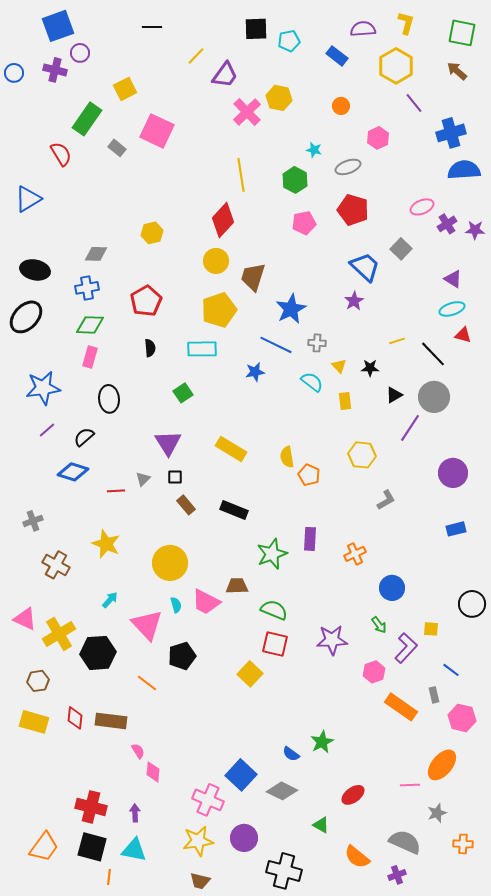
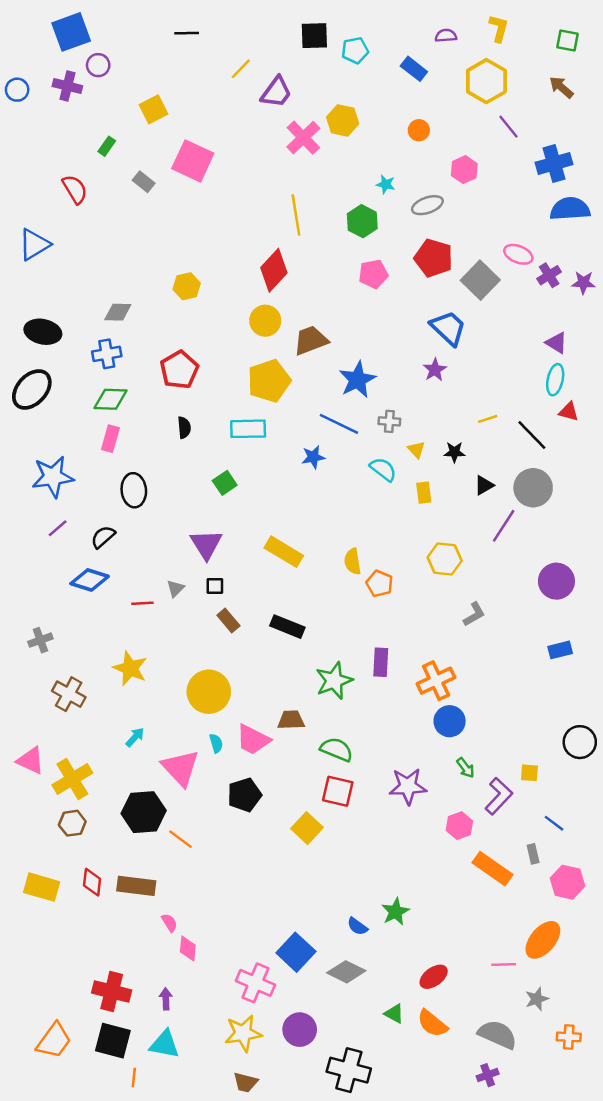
purple semicircle: (363, 29) -> (446, 36), size x0.7
green square: (462, 33) -> (567, 41), size x0.7
green rectangle: (87, 119) -> (107, 146), size x0.5
pink ellipse: (422, 207) -> (518, 254), turned 45
gray square: (401, 249) -> (480, 280), moved, size x1.4
brown trapezoid: (253, 277) -> (311, 340), turned 52
cyan ellipse: (452, 309) -> (555, 380), turned -60
orange cross: (355, 554) -> (436, 681), size x1.4
blue circle: (392, 588) -> (450, 721), moved
black hexagon: (98, 653) -> (144, 812), moved
black pentagon: (182, 656) -> (244, 795), moved
brown hexagon: (38, 681) -> (72, 823), moved
orange semicircle: (357, 857) -> (432, 1023), moved

